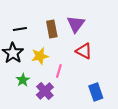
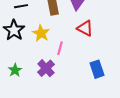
yellow star: (40, 56) -> (41, 33), turned -30
green star: (23, 80) -> (15, 70), moved

